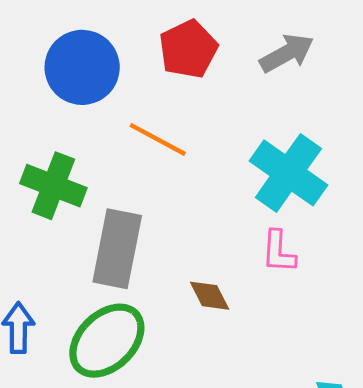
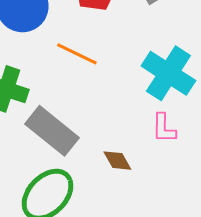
gray rectangle: (117, 249) -> (52, 131), turned -60

